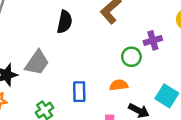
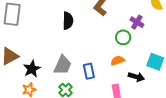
purple cross: (153, 40) -> (137, 22), turned -32
gray trapezoid: (37, 63) -> (63, 65), moved

